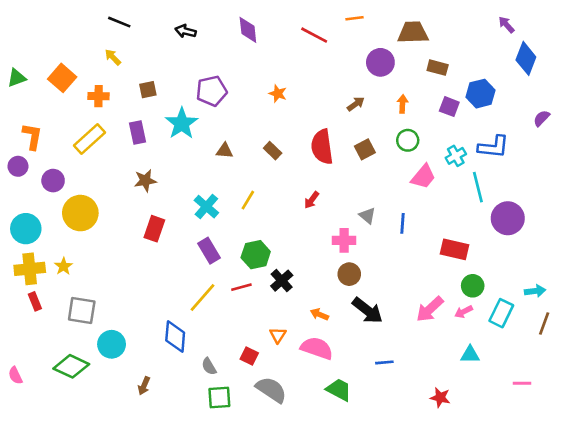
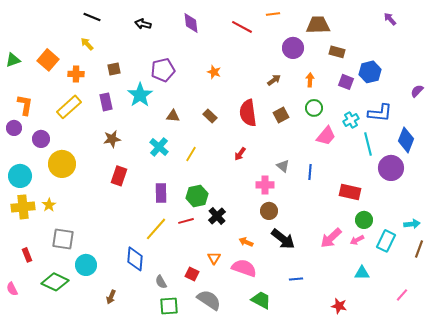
blue diamond: (526, 58) -> (406, 140), moved
cyan cross: (206, 207) -> (159, 147), moved
purple rectangle: (209, 251) -> (161, 193), turned 30
red rectangle: (35, 301) -> (27, 255), moved
pink line: (522, 383) -> (402, 295), turned -48

